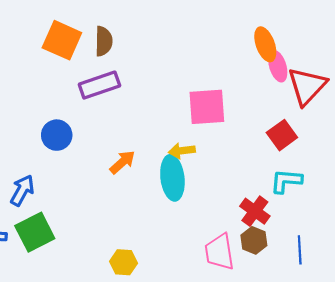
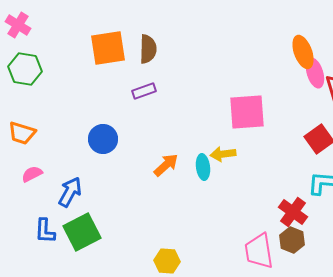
orange square: (62, 40) -> (108, 48), turned -33
purple rectangle: (99, 85) -> (144, 91), size x0.6
cyan ellipse: (172, 178) -> (203, 167), moved, size x0.6

